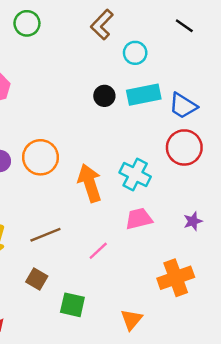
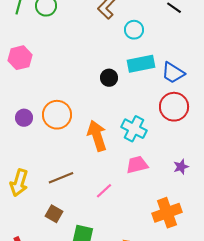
black circle: (104, 96) -> (109, 78), moved

